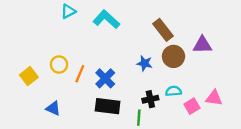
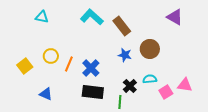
cyan triangle: (68, 11) -> (42, 17), moved, turned 40
brown rectangle: (163, 30) -> (122, 26), moved
purple triangle: (202, 45) -> (175, 17), moved, turned 30
black cross: (150, 99) -> (130, 86), turned -32

